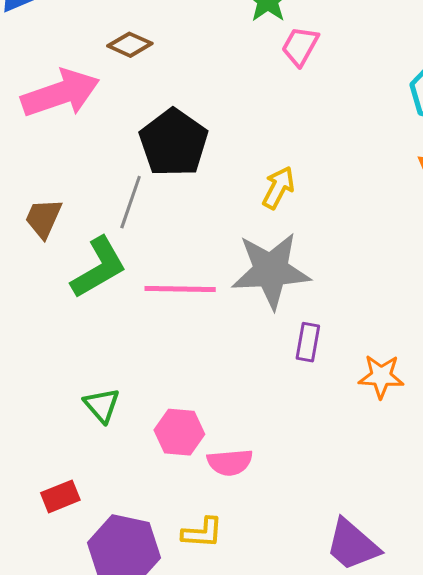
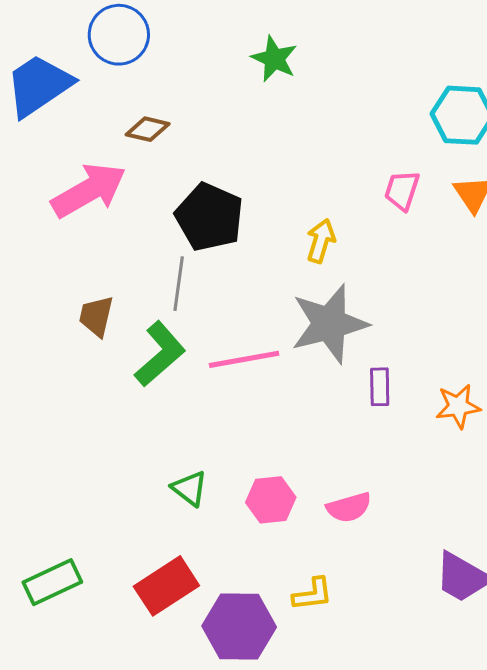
pink trapezoid: (300, 46) -> (402, 190), moved
pink semicircle: (230, 462) -> (349, 507), moved
red rectangle: (60, 496) -> (166, 586), size x1.6

